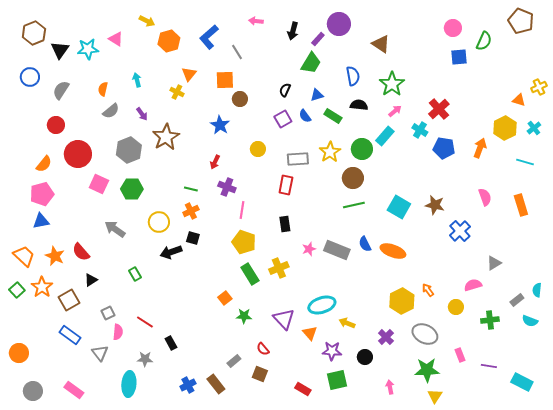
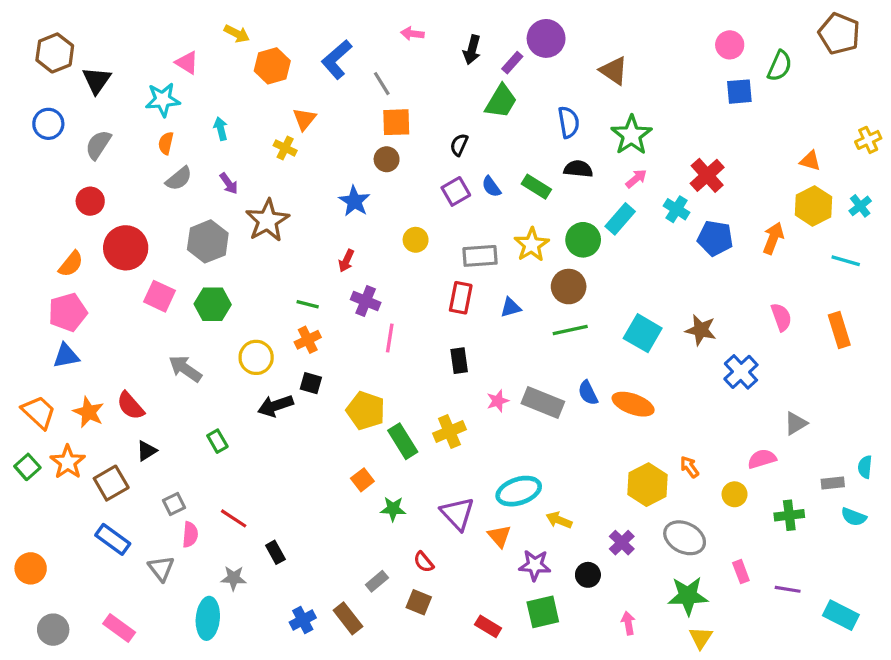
cyan star: (88, 49) -> (163, 100), moved
orange square: (225, 80) -> (396, 122), moved
blue triangle: (317, 95) -> (511, 307), moved
orange triangle: (519, 100) -> (810, 161), moved
yellow pentagon: (244, 242) -> (366, 411), moved
gray rectangle: (517, 300) -> (833, 483), turned 32

